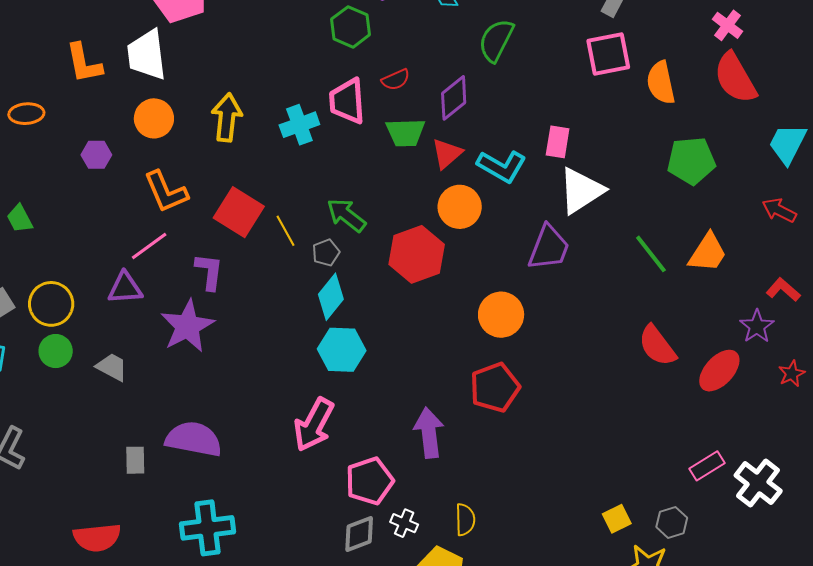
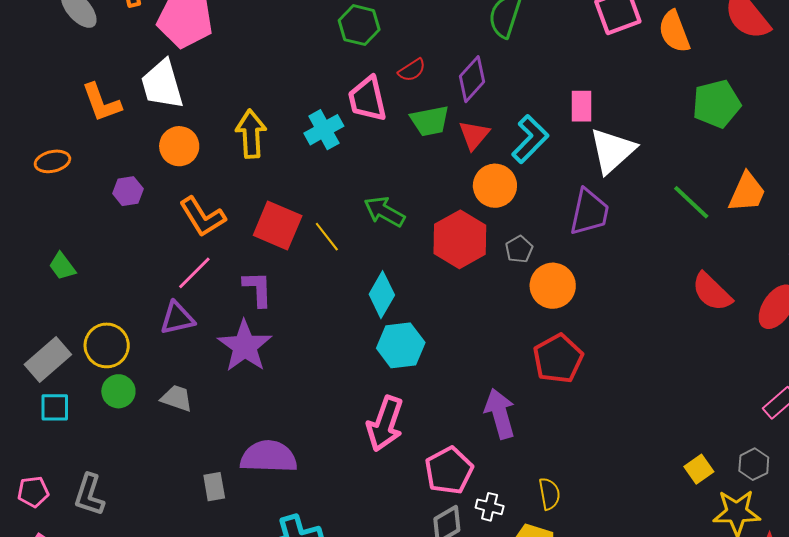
cyan L-shape: (502, 166) -> (530, 139), turned -66
gray pentagon: (326, 253) -> (519, 249), moved

